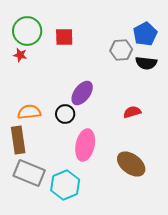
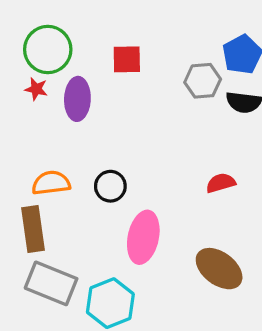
red square: (64, 37) -> (127, 59), moved
purple ellipse: (82, 93) -> (77, 99), moved, turned -35

